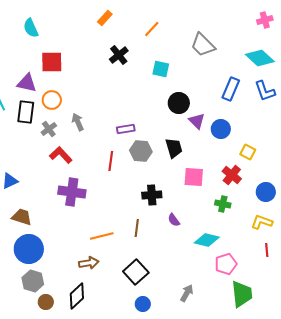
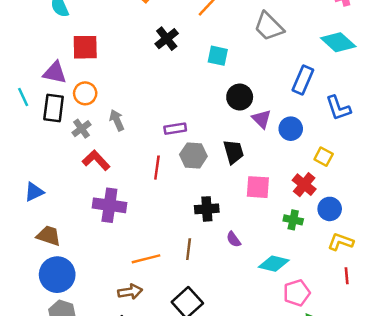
blue L-shape: (265, 91) -> (338, 108), moved
blue circle: (266, 192) -> (330, 209), moved

